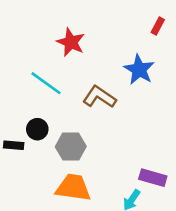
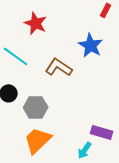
orange trapezoid: (73, 188) -> (38, 140), turned -52

